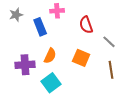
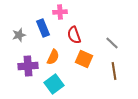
gray star: (16, 15) -> (19, 35), moved
red semicircle: (86, 25) -> (74, 35), moved

